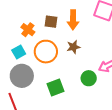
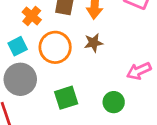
green circle: (89, 78) -> (114, 102), moved

